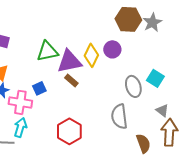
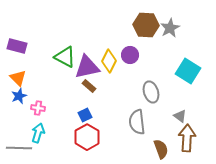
green triangle: (47, 51) -> (65, 57), turned 40
cyan square: (155, 78) -> (188, 71), moved, size x1.4
blue square: (39, 88) -> (85, 115), moved
pink cross: (20, 102) -> (38, 108), size x0.6

